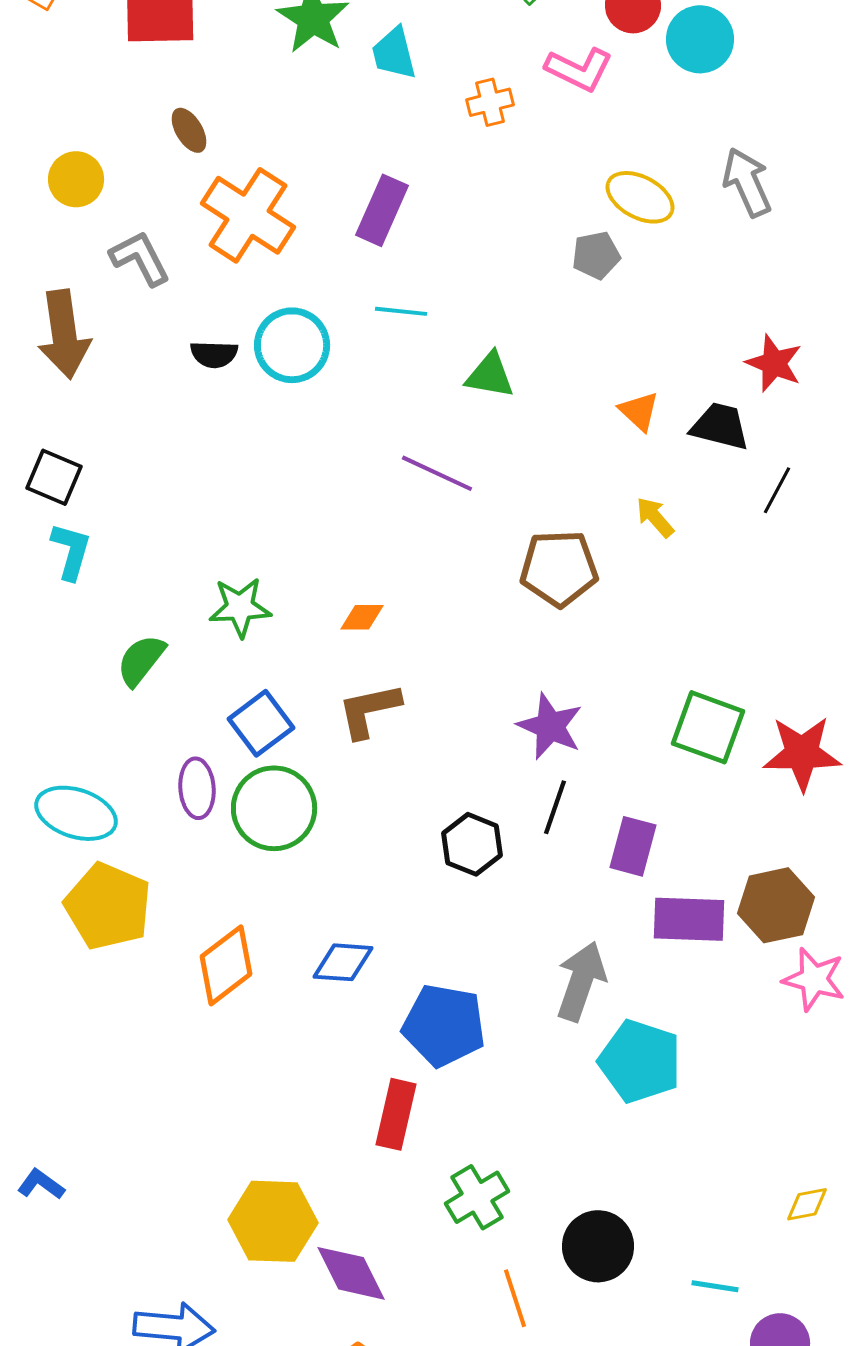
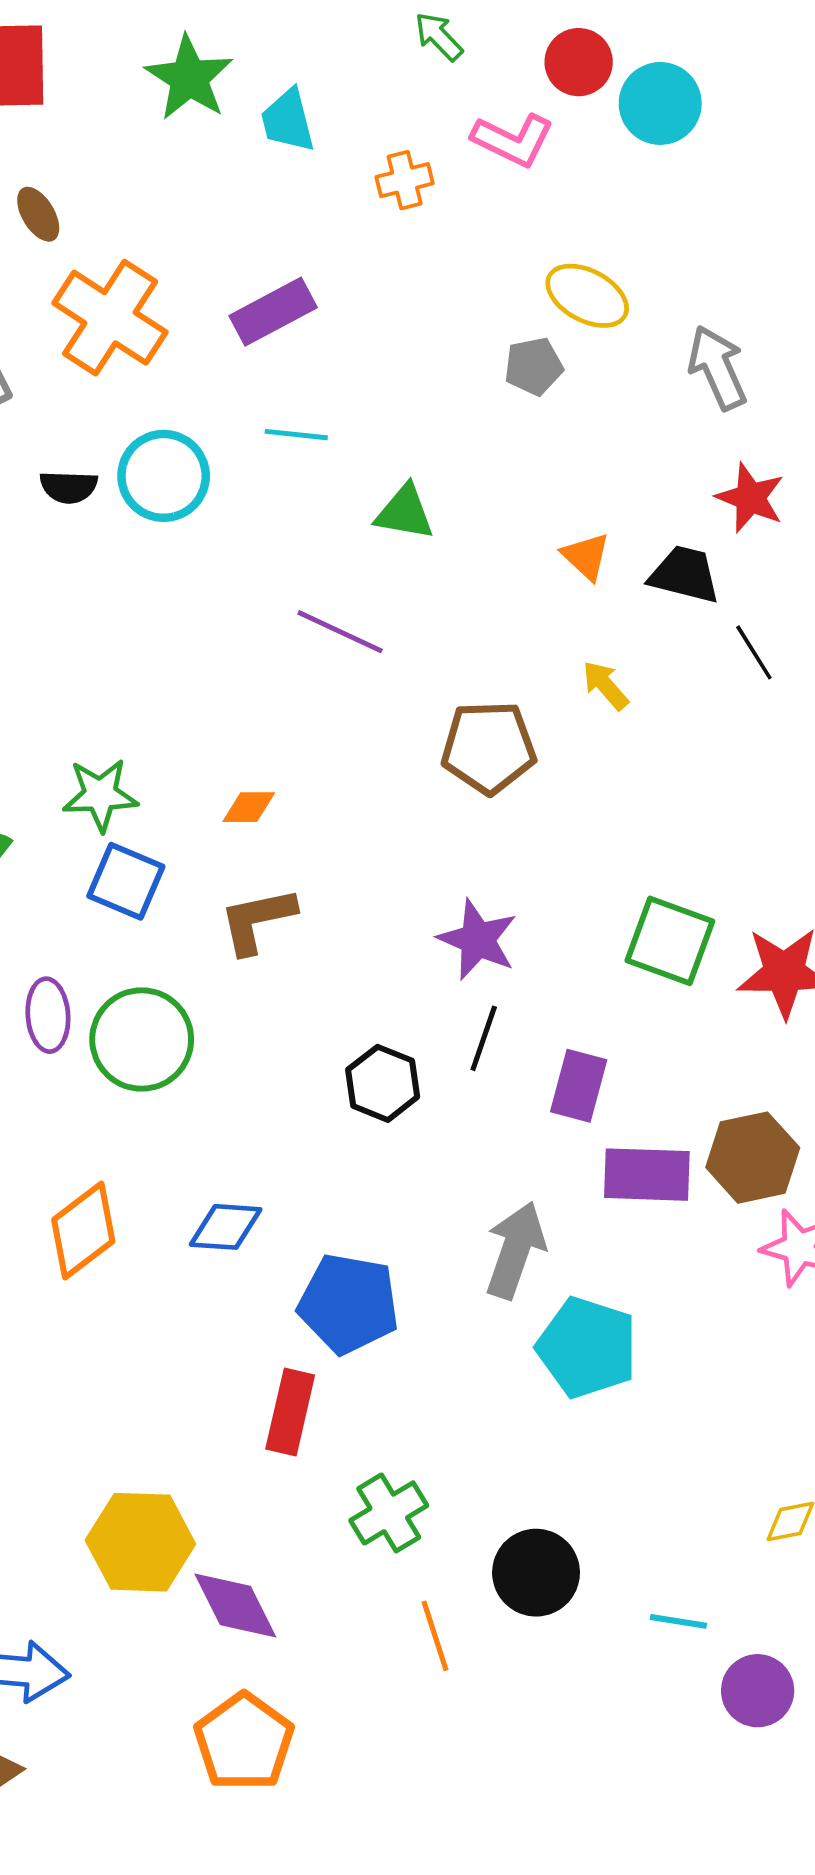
gray arrow: (747, 182) -> (717, 368), moved
purple rectangle: (382, 210) -> (273, 312), turned 38
black line: (777, 490) -> (754, 652), turned -60
blue square: (261, 723) -> (126, 881), moved, turned -30

